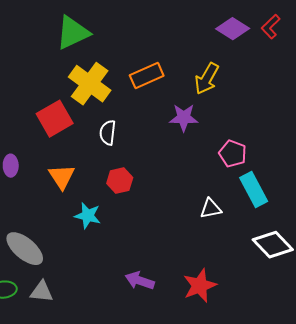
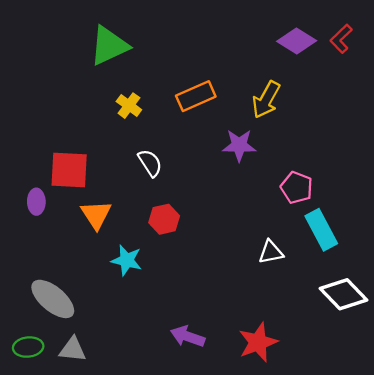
yellow cross: (90, 84) -> (129, 106), size x0.5
red square: (55, 119) -> (69, 170), moved, turned 33
white semicircle: (108, 133) -> (150, 163), turned 140

